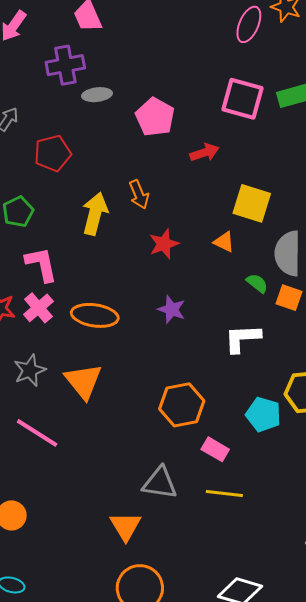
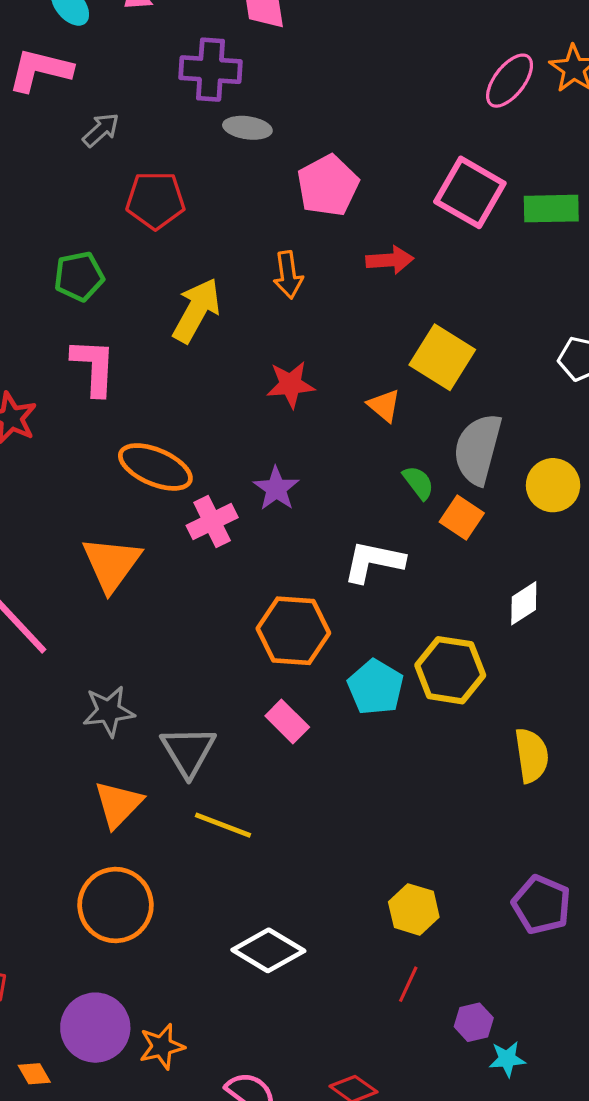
orange arrow: (139, 194) -> (288, 275), moved
pink cross: (38, 308) -> (212, 521), moved
gray star: (30, 370) -> (109, 711), moved
orange hexagon: (182, 405) -> (293, 631), moved
gray triangle: (160, 483) -> (188, 751), turned 36
yellow line: (224, 493) -> (223, 825), moved

